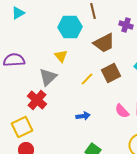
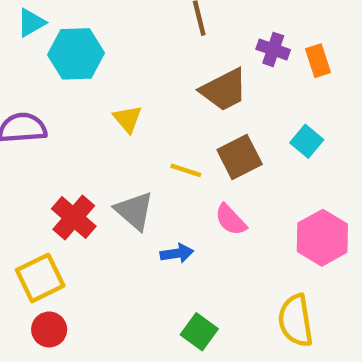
cyan hexagon: (70, 27) -> (76, 54), moved
gray triangle: (48, 77) -> (134, 211), moved, turned -36
yellow line: (87, 79) -> (186, 170), turned 64
pink semicircle: (122, 111) -> (231, 220), moved

